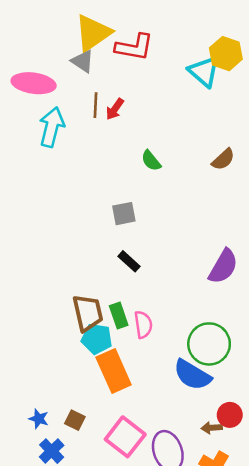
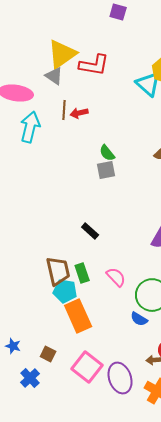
red arrow: (115, 109) -> (79, 113), turned 42
gray square: (124, 214) -> (106, 170), moved
pink semicircle: (143, 325) -> (116, 277), moved, turned -35
blue semicircle: (192, 375) -> (139, 319), size x0.6
blue star: (39, 419) -> (13, 346), moved

